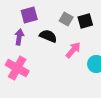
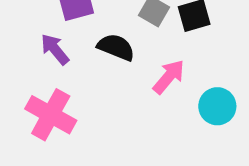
purple arrow: (19, 37) -> (55, 49), turned -49

